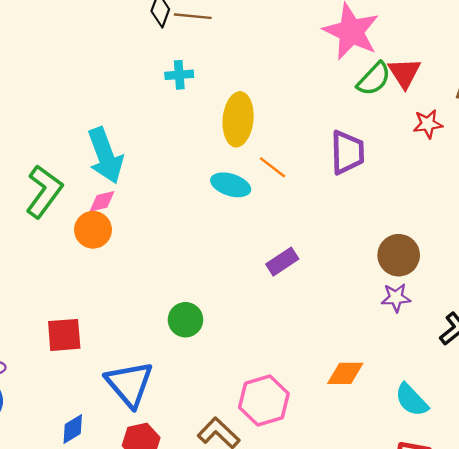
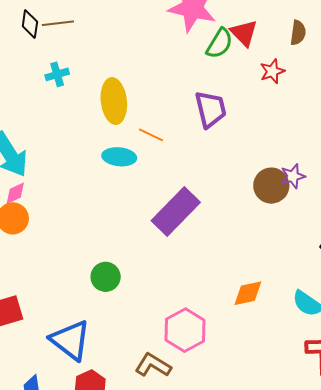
purple rectangle: (282, 262) -> (176, 211), size x1.8
purple star: (396, 298) -> (293, 176), moved

